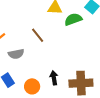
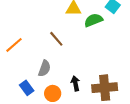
gray semicircle: (16, 54) -> (44, 68), moved, turned -56

